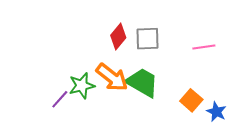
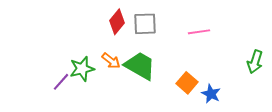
orange arrow: (112, 77) -> (111, 61), size x0.6

